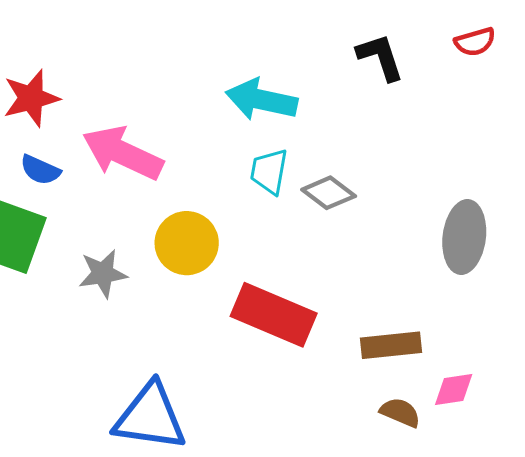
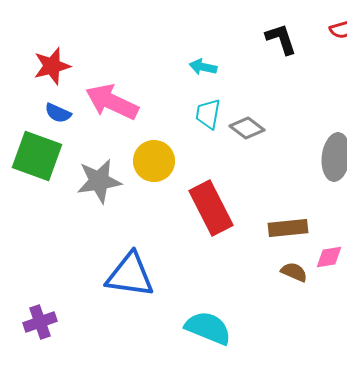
cyan arrow: (261, 100) -> (203, 67), size x0.6
gray star: (103, 274) -> (99, 181), size x1.4
red rectangle: (274, 315) -> (211, 208), turned 40

